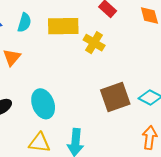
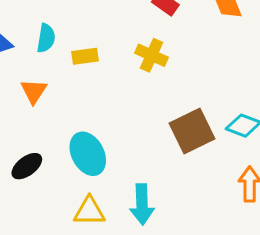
yellow rectangle: (63, 26) -> (85, 56), moved, size x0.6

